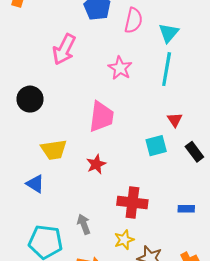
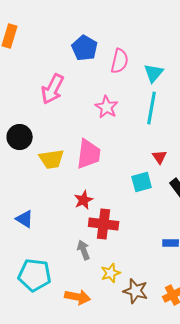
yellow trapezoid: (54, 150) -> (52, 159), moved
red cross: (132, 203) -> (104, 224), moved
gray arrow: (84, 224) -> (84, 250), moved

